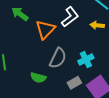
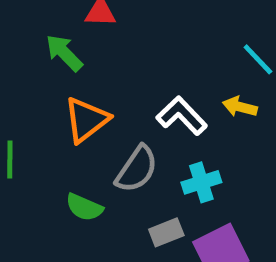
white L-shape: (70, 17) -> (182, 116), moved, turned -105
orange triangle: (45, 29) -> (86, 120), moved

